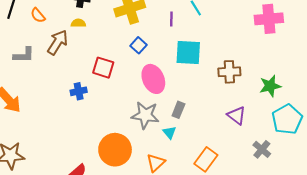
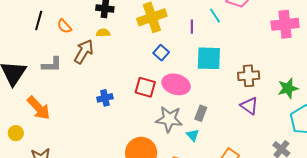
red square: (103, 68) -> (145, 87), moved
pink ellipse: (153, 79) -> (176, 84), turned -48
purple triangle: (236, 115) -> (249, 106), moved

